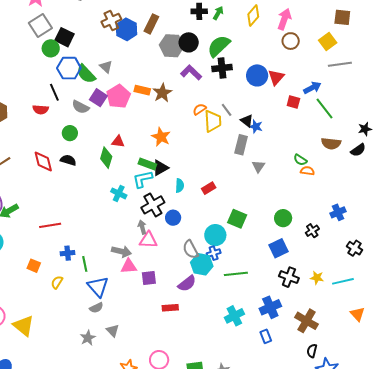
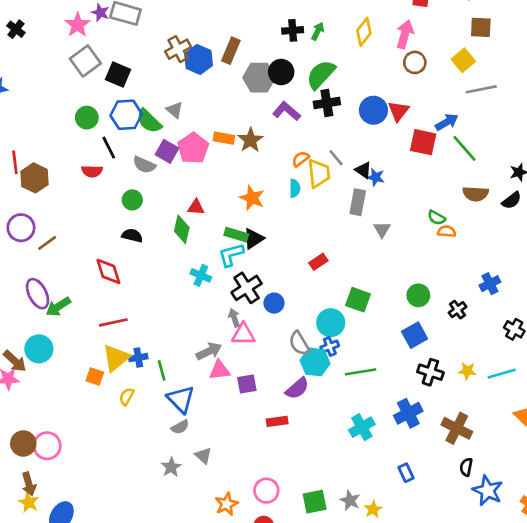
green circle: (51, 48) -> (87, 118), moved
red square: (293, 102) -> (423, 142), size x1.5
red diamond: (43, 161) -> (108, 271), moved
cyan semicircle: (180, 186) -> (295, 188), moved
gray arrow: (122, 251) -> (209, 351), turned -36
yellow triangle: (24, 326) -> (116, 358), moved, turned 45
blue rectangle: (266, 336) -> (406, 473), moved

